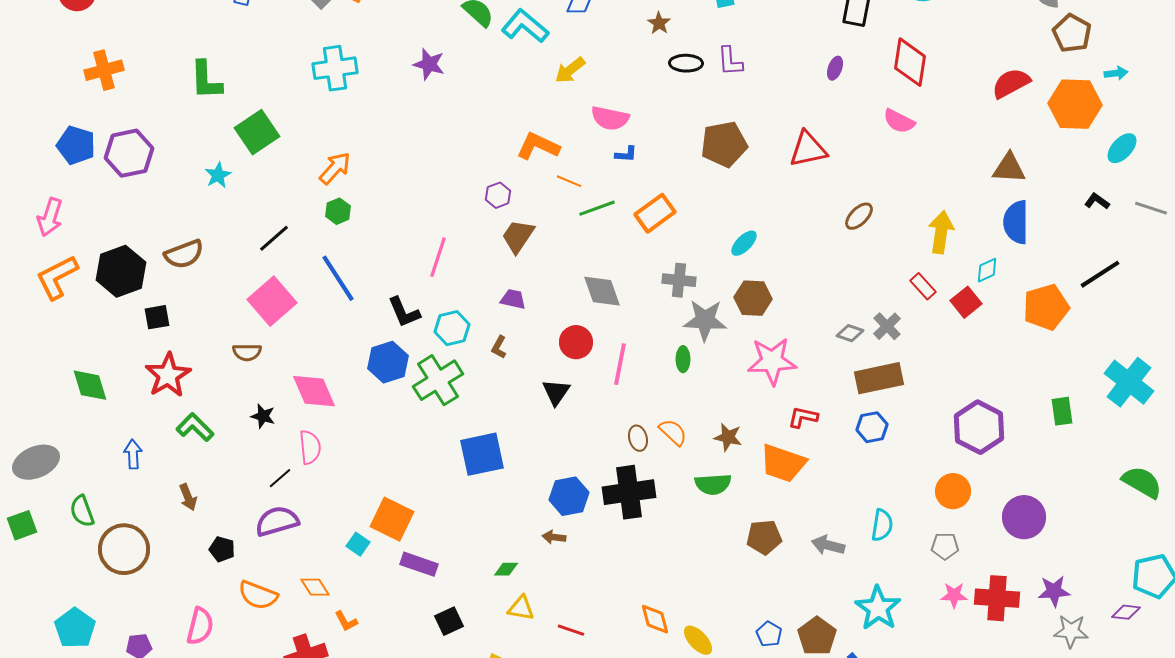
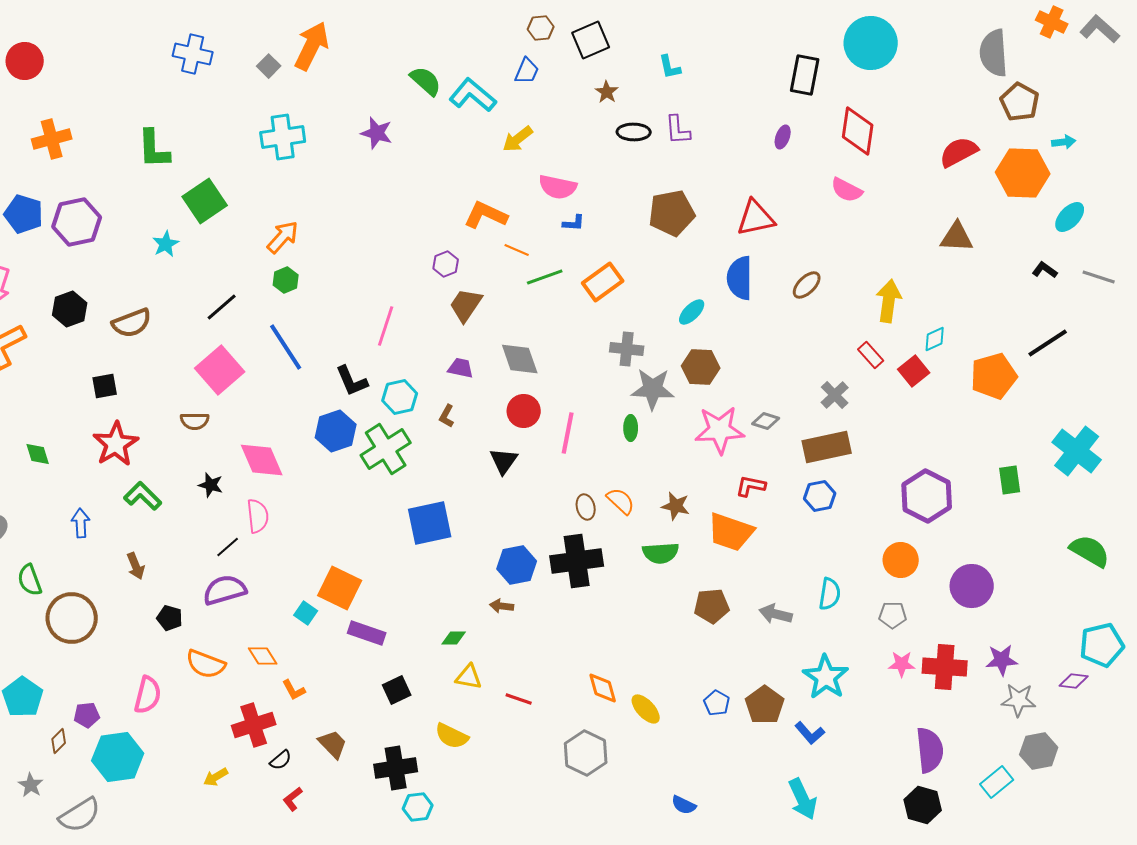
blue semicircle: (1016, 222) -> (740, 278), moved
black hexagon: (121, 271) -> (70, 309), moved, size x0.7
gray diamond: (602, 291) -> (520, 359), moved
gray diamond: (850, 333) -> (766, 421), moved
green diamond: (90, 385) -> (38, 454), size x0.7

